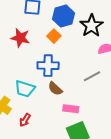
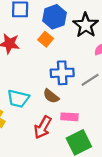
blue cross: (48, 66) -> (62, 73), moved
red arrow: (25, 120) -> (43, 127), moved, size x1.5

